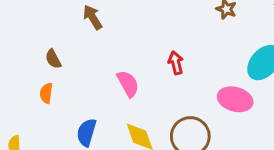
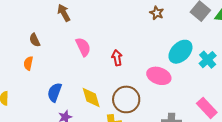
red arrow: (176, 63) -> (117, 58), moved
pink semicircle: (128, 84) -> (83, 47), moved

